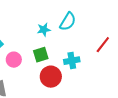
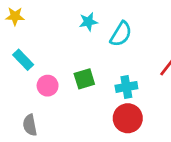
cyan star: (44, 30) -> (88, 22), moved
red circle: (51, 77) -> (128, 118), moved

